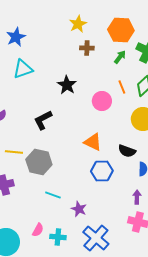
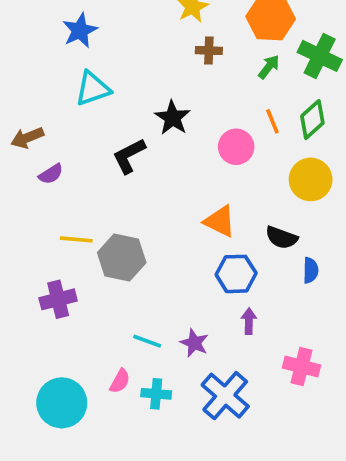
black L-shape: (43, 120) -> (129, 156), moved
cyan line: (53, 195) -> (147, 341), moved
purple arrow: (137, 197) -> (249, 321), moved

